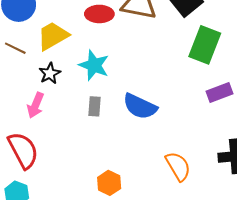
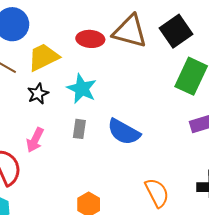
pink arrow: (36, 105) -> (35, 140), moved

